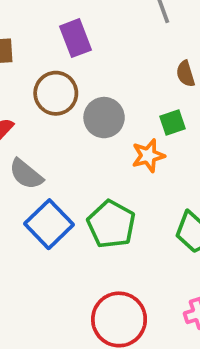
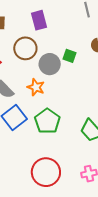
green square: (173, 122) -> (70, 56), moved, turned 32
orange star: (148, 156) -> (36, 87), moved, turned 30

